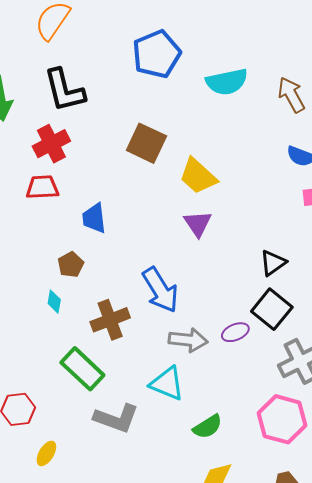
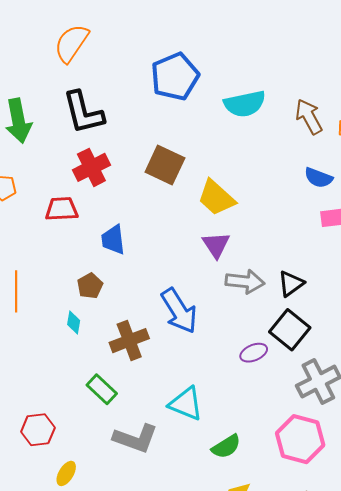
red cross: (51, 144) -> (91, 167), moved
gray arrow: (188, 340) -> (245, 282), moved
green rectangle: (82, 369) -> (102, 389), size x0.7

